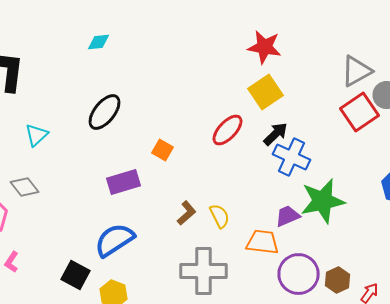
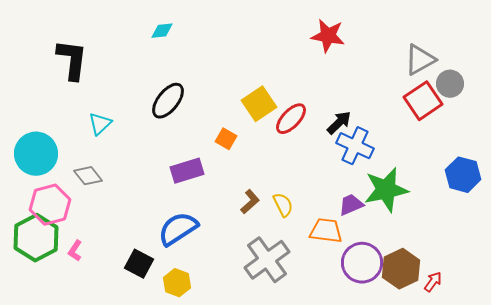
yellow square: (266, 92) -> (259, 104), moved
gray cross: (204, 271) -> (267, 260), turned -36
brown hexagon: (338, 280) -> (401, 269), size x1.5

